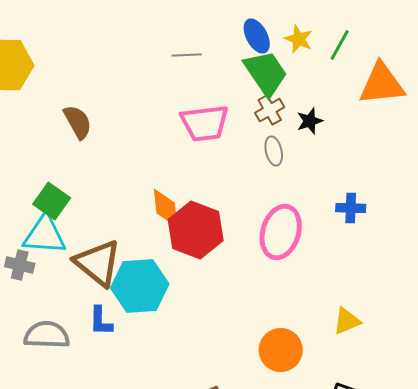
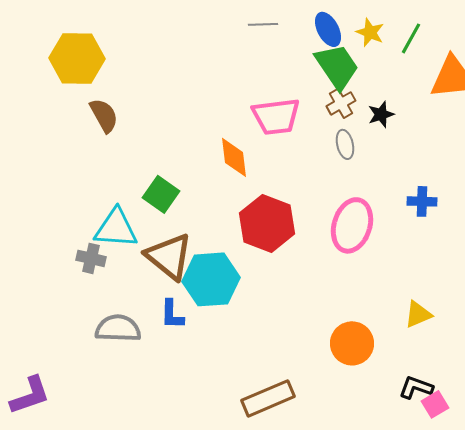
gray line: (187, 55) -> (263, 24), moved
brown semicircle: (78, 122) -> (104, 115), moved
green square: (52, 201) -> (161, 194), moved
orange diamond: (166, 208) -> (234, 157), moved

